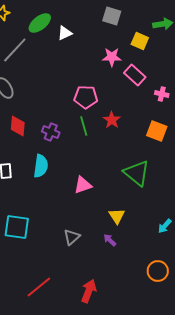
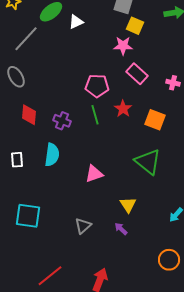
yellow square: (140, 41) -> (135, 26), moved
pink rectangle: (135, 75) -> (137, 74), moved
orange square: (157, 131) -> (155, 120), moved

